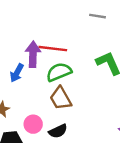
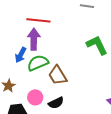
red line: (53, 49) -> (38, 20), moved
green semicircle: (59, 72) -> (38, 63), moved

